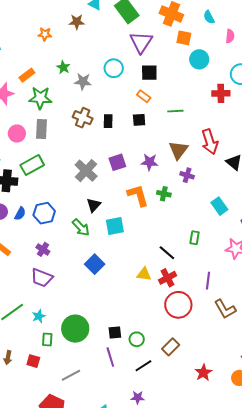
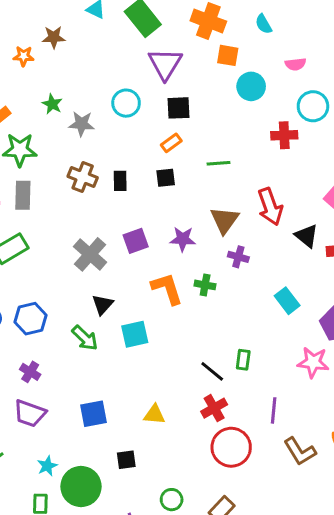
brown star: (77, 22) -> (54, 37), moved
pink semicircle: (230, 36) -> (296, 64), moved, turned 80
orange rectangle: (144, 96) -> (171, 143), turned -72
green rectangle: (195, 238) -> (243, 360), moved
blue square: (95, 264) -> (93, 414), moved, turned 36
yellow triangle: (144, 274) -> (154, 415), moved
cyan star: (39, 316) -> (47, 466), moved
black square: (115, 332) -> (126, 460), moved

